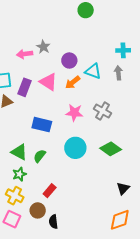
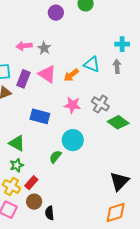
gray star: (43, 47) -> (44, 48), moved
purple circle: (69, 61) -> (56, 13), moved
green diamond: (111, 149) -> (118, 122), moved
green semicircle: (40, 156) -> (55, 157), moved
black triangle: (123, 188) -> (119, 181), size x1.5
red rectangle: (50, 191) -> (31, 183), moved

